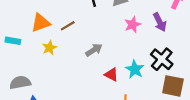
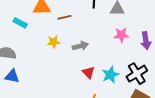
cyan rectangle: (13, 41) -> (20, 23), moved
yellow star: (49, 48) -> (54, 42), moved

